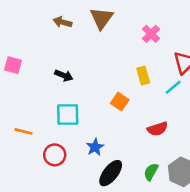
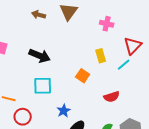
pink cross: (151, 34) -> (107, 24), turned -32
black arrow: (64, 75) -> (40, 56), size x1.5
red circle: (55, 155) -> (23, 117), moved

